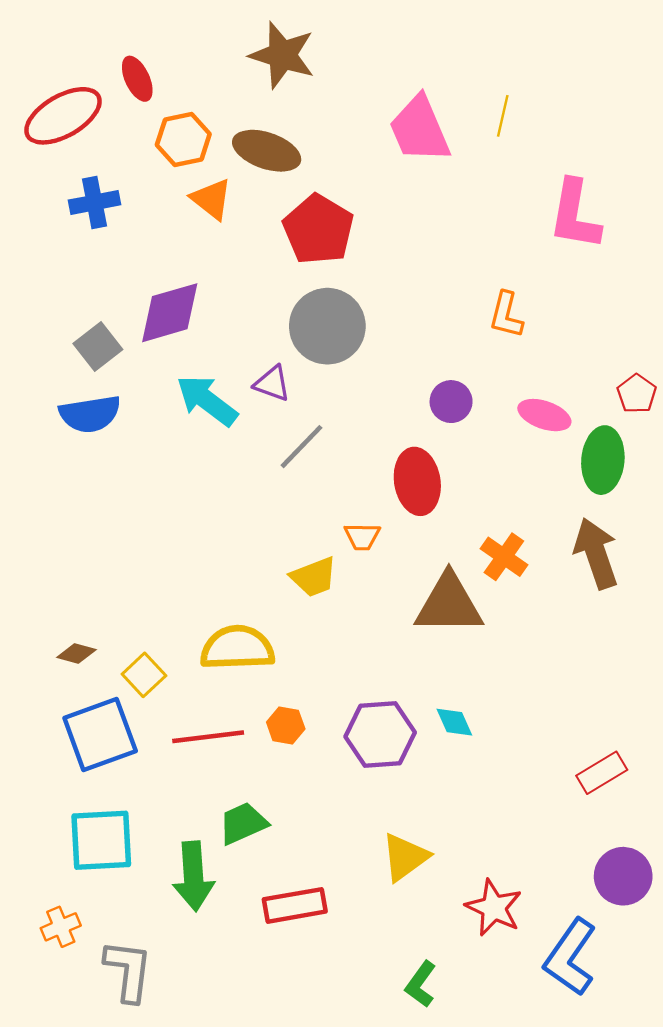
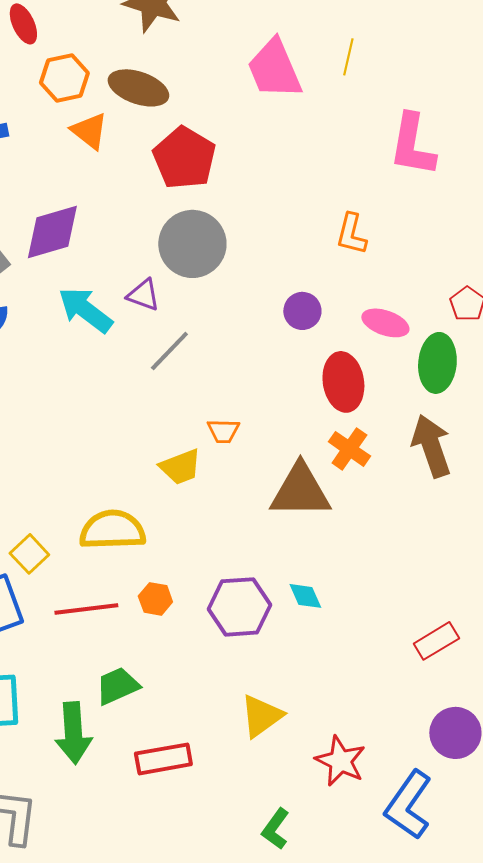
red ellipse: (417, 481) -> (343, 382), moved

